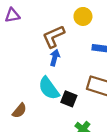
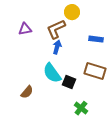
purple triangle: (12, 15) -> (25, 29), moved
yellow circle: (83, 16) -> (72, 12), moved

